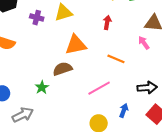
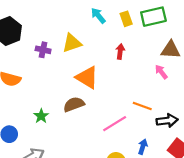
orange triangle: (76, 45) -> (87, 77), turned 45
orange line: (116, 59) -> (142, 106), moved
green star: (42, 87) -> (41, 116), moved

